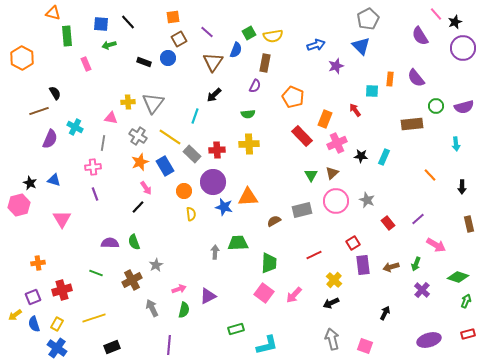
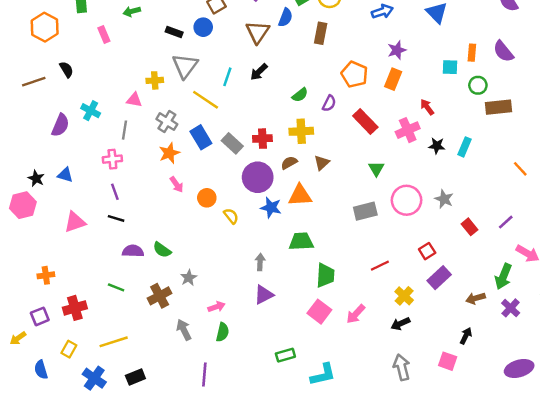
orange hexagon: (22, 58) -> (45, 27), moved
purple star: (336, 66) -> (397, 50), moved
purple semicircle: (255, 86) -> (329, 103), moved
gray triangle: (153, 103) -> (185, 66), moved
green circle: (436, 106) -> (478, 85), moved
red arrow: (355, 110) -> (427, 107), moved
brown line: (39, 111) -> (34, 82), moved
green semicircle: (248, 114) -> (300, 95), turned -32
cyan line: (195, 116) -> (227, 77), moved
orange rectangle: (325, 119) -> (393, 79), moved
yellow line: (170, 137) -> (206, 100), moved
blue rectangle: (165, 166) -> (201, 137), moved
brown triangle: (332, 173) -> (322, 163), moved
orange circle: (184, 191) -> (207, 198), moved
black line: (138, 207) -> (116, 218), moved, turned 64
yellow semicircle: (191, 214) -> (231, 216), turned -32
pink triangle: (62, 219) -> (75, 222), turned 42
brown semicircle: (274, 221) -> (289, 163), moved
green semicircle: (134, 242) -> (162, 250), turned -35
green trapezoid: (238, 243) -> (301, 241), moved
green arrow: (416, 264) -> (503, 276), size x1.5
purple rectangle: (363, 265) -> (439, 278), turned 54
brown arrow: (391, 267) -> (475, 298), moved
purple triangle: (208, 296) -> (264, 295), moved
blue semicircle: (34, 324) -> (41, 370), moved
pink square: (365, 346) -> (448, 361), moved
blue cross: (57, 348) -> (94, 378), moved

